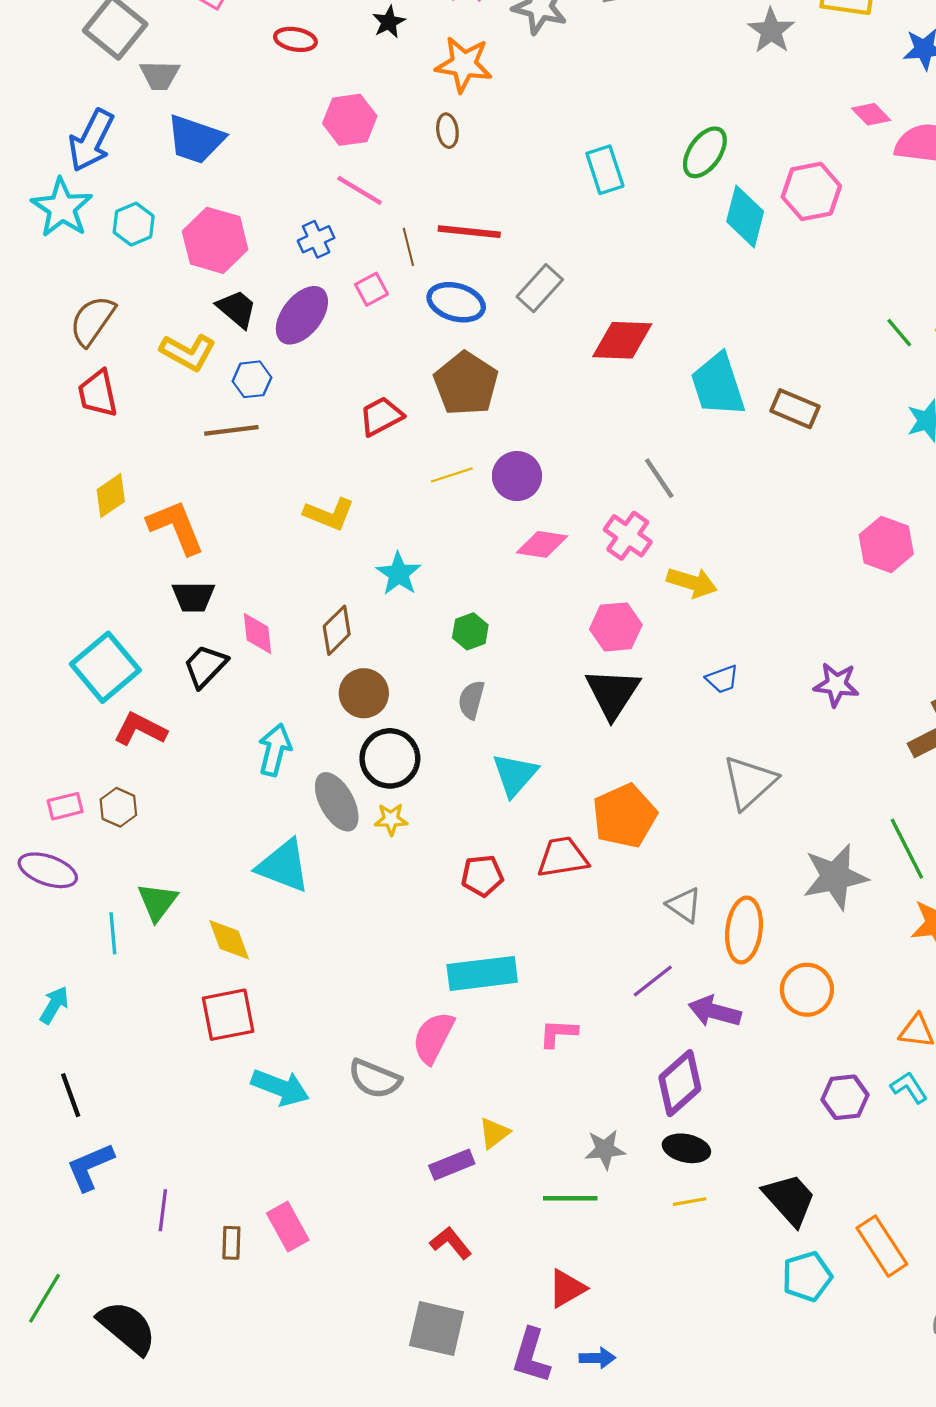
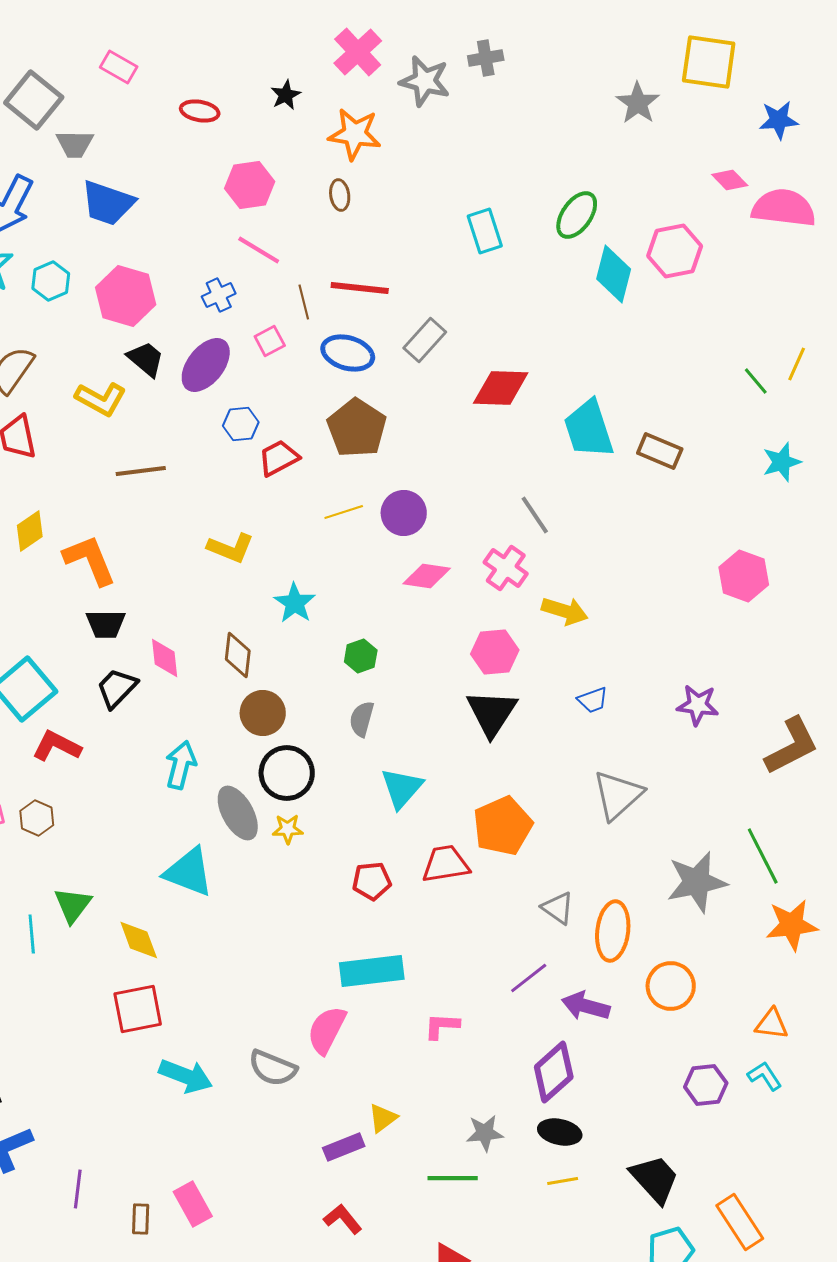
blue hexagon: (252, 379) -> (241, 424), moved
brown diamond: (337, 630) -> (238, 655), turned -39

